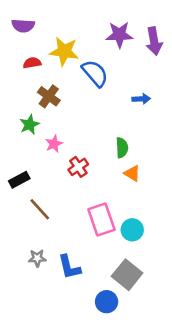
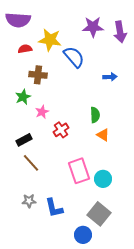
purple semicircle: (23, 26) -> (18, 20), size x1.4
brown cross: (49, 96) -> (38, 75), turned -30
black rectangle: (19, 180) -> (24, 140), moved

